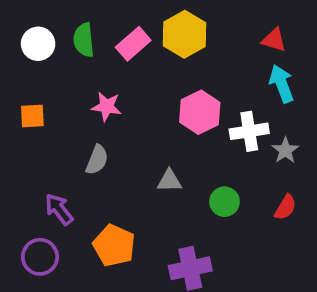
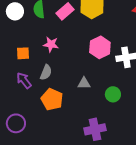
orange square: (32, 116) -> (23, 53), moved
purple arrow: (59, 209) -> (24, 80), moved
orange pentagon: (114, 245) -> (52, 99), moved

